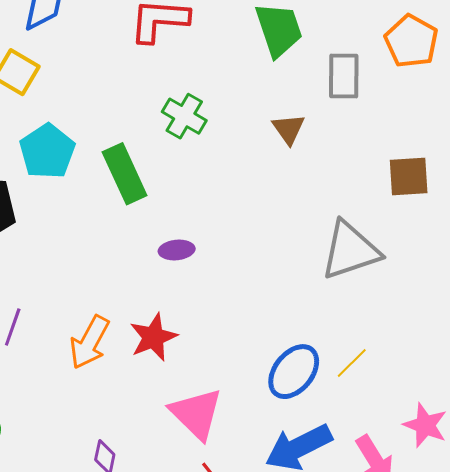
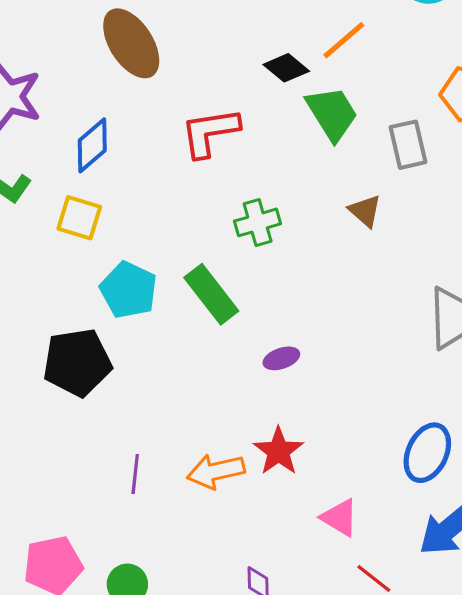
green cross: (184, 116) -> (258, 222), turned -33
orange arrow: (90, 342) -> (216, 471), turned 62
pink triangle: (196, 414) -> (340, 518), size x0.7

